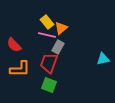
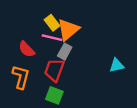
orange triangle: (61, 28) -> (68, 30), size x1.5
red semicircle: (14, 45) -> (27, 49), moved
orange L-shape: (20, 69) -> (21, 77), turned -75

